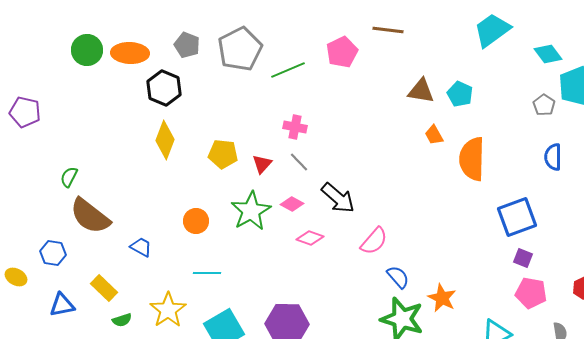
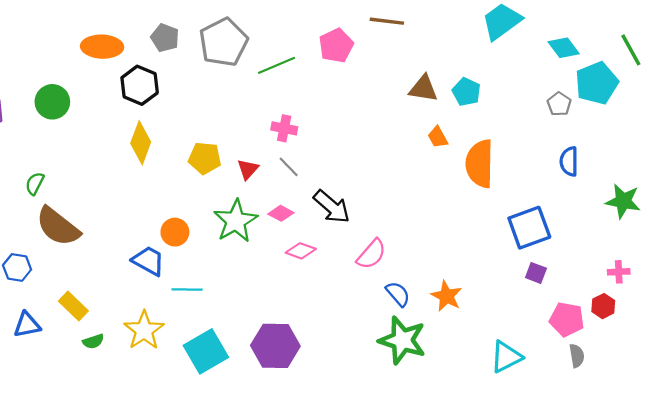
green circle: (87, 50) -> (52, 102), moved
blue trapezoid: (141, 247) -> (148, 261), moved, size x1.4
pink pentagon: (531, 293) -> (567, 319), moved
orange star: (442, 298) -> (446, 296), moved

